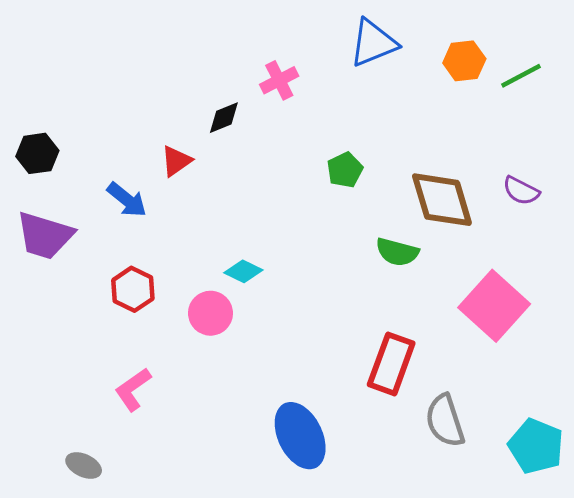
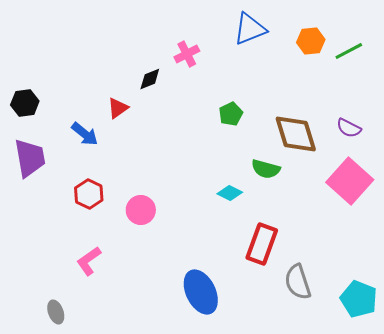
purple trapezoid: (45, 236) -> (30, 158), turned -117
cyan diamond: (243, 271) -> (230, 193), moved
pink square: (494, 306) -> (350, 181), moved
gray ellipse: (84, 465) -> (56, 312), turned 45

